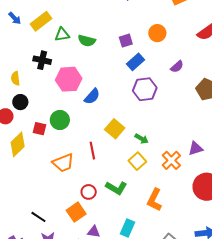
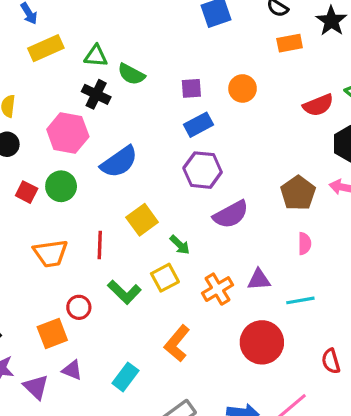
yellow rectangle: (41, 21) -> (46, 48), moved
black cross: (42, 60) -> (96, 94), moved
purple semicircle: (177, 67) -> (231, 214), moved, size x1.6
pink hexagon: (69, 79) -> (68, 133), moved
blue semicircle: (92, 96) -> (119, 162), size x1.4
green L-shape: (116, 188) -> (124, 292), moved

